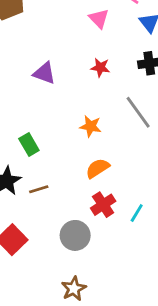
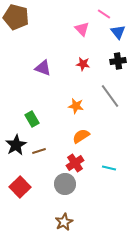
red cross: (103, 205) -> (75, 163), moved
cyan line: (137, 213) -> (109, 168), turned 72

